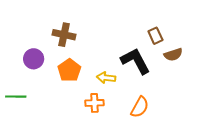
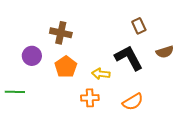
brown rectangle: (155, 36) -> (139, 26), moved
orange semicircle: (140, 107) -> (133, 102), turned 30

